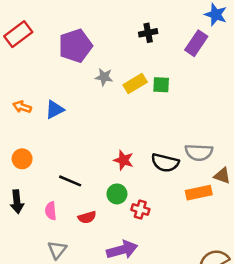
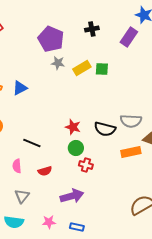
purple pentagon: (75, 46) -> (51, 39), moved, turned -30
green circle: (117, 194) -> (76, 148), moved

